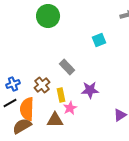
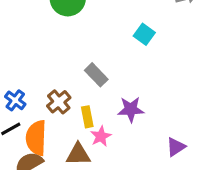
cyan square: (99, 40) -> (144, 34), turned -32
blue cross: (13, 84) -> (15, 100), turned -32

